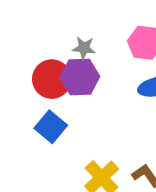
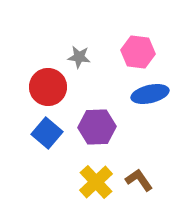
purple hexagon: (80, 77) -> (97, 127), moved

